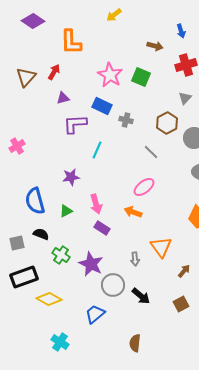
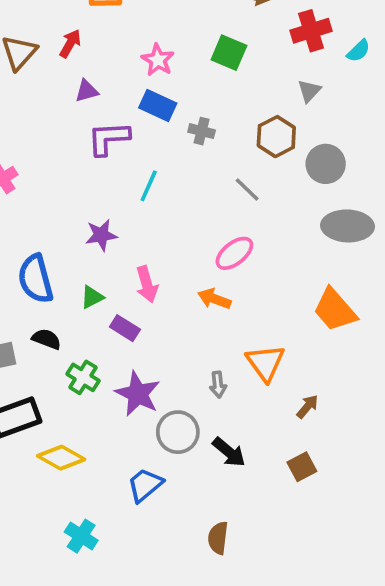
pink star: (110, 75) -> (158, 60), moved, size x0.7
purple rectangle: (102, 228) -> (125, 328), moved

